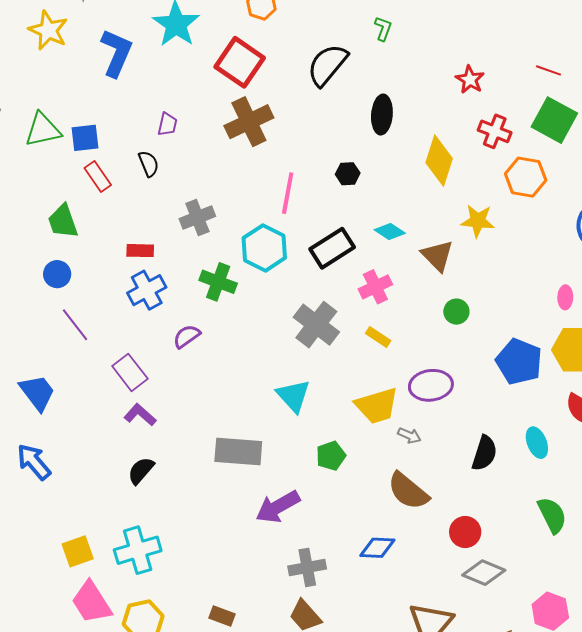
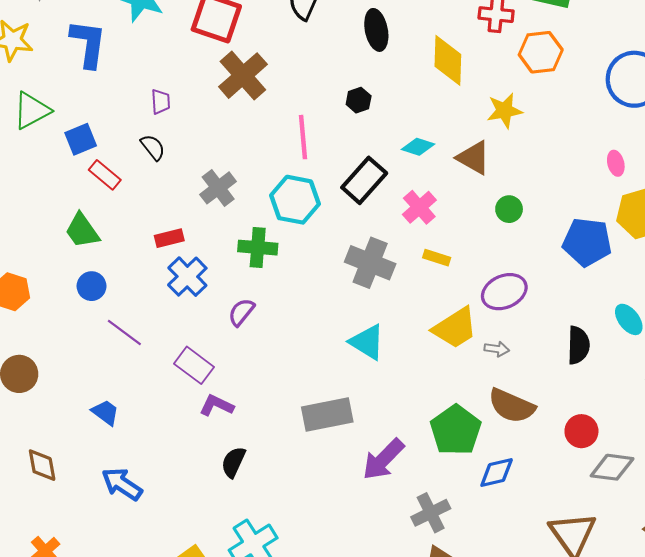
green triangle: (43, 130) -> (32, 111), moved
blue trapezoid: (37, 392) -> (105, 412), size x0.7
green pentagon: (331, 456) -> (456, 430), moved, size x1.6

